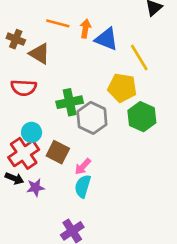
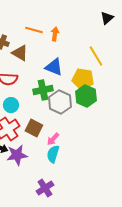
blue triangle: (106, 39) -> (54, 67), moved
green hexagon: (142, 117) -> (86, 96), moved
cyan circle: (32, 132) -> (11, 105), moved
purple star: (35, 188) -> (17, 155), size x1.5

